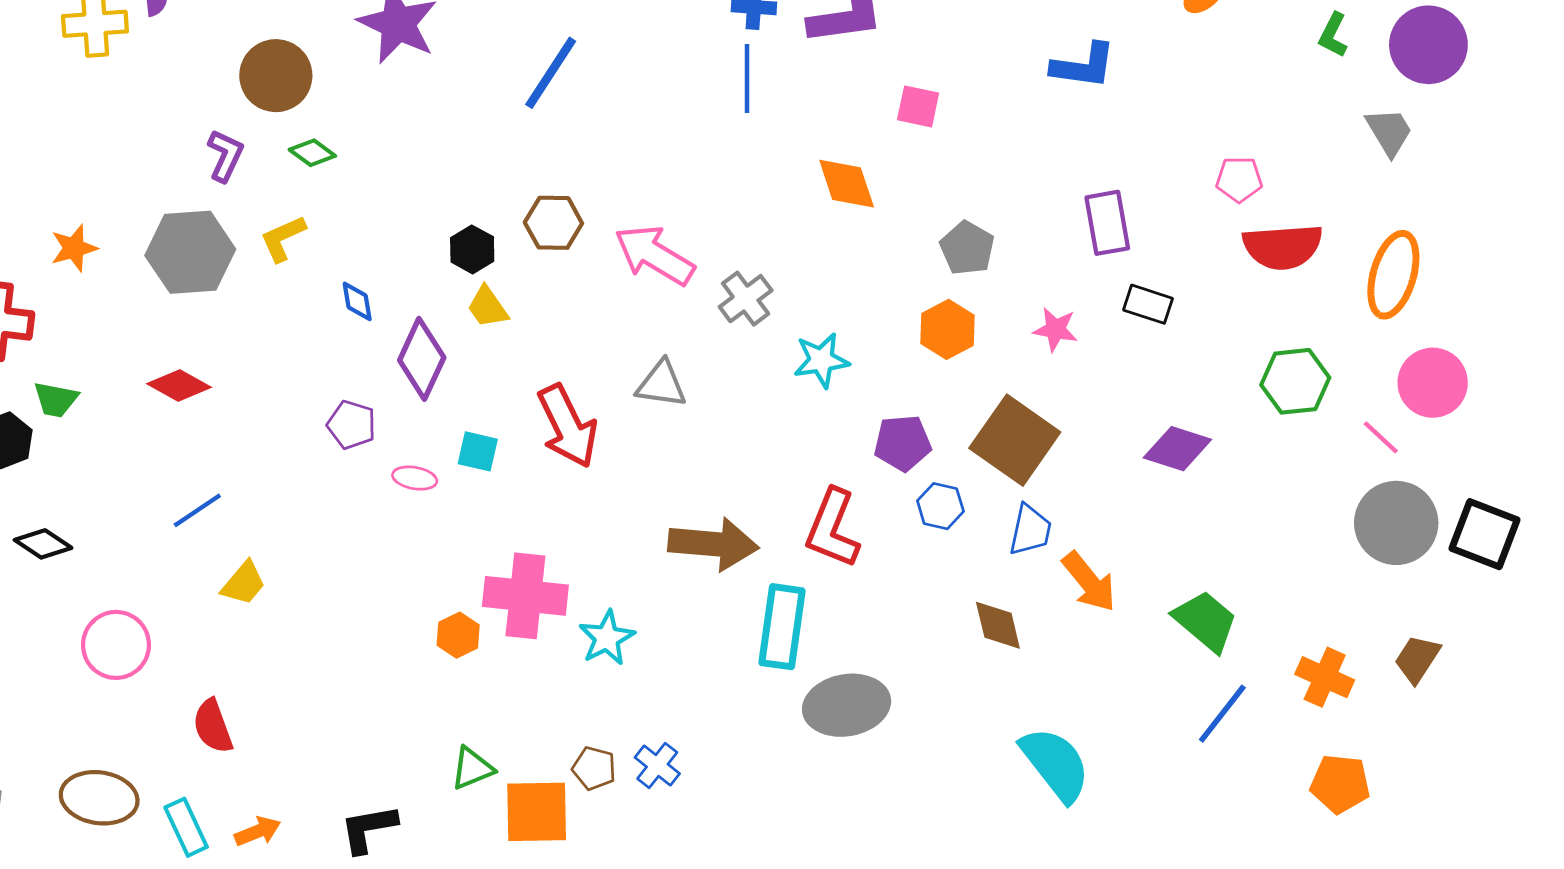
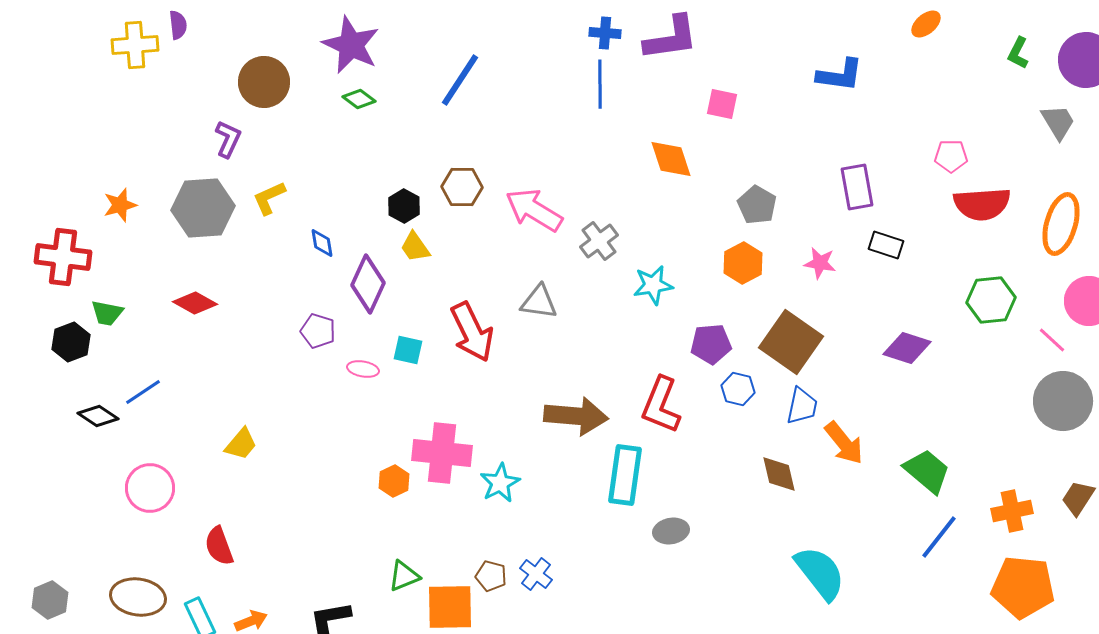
green diamond: (312, 153) -> (359, 99), moved
blue line: (197, 510) -> (143, 392), moved
orange cross: (1325, 677) -> (1012, 511), turned -36
gray ellipse: (847, 705) -> (671, 531), size x0.6
orange pentagon: (1340, 784) -> (1023, 587), size x1.5

